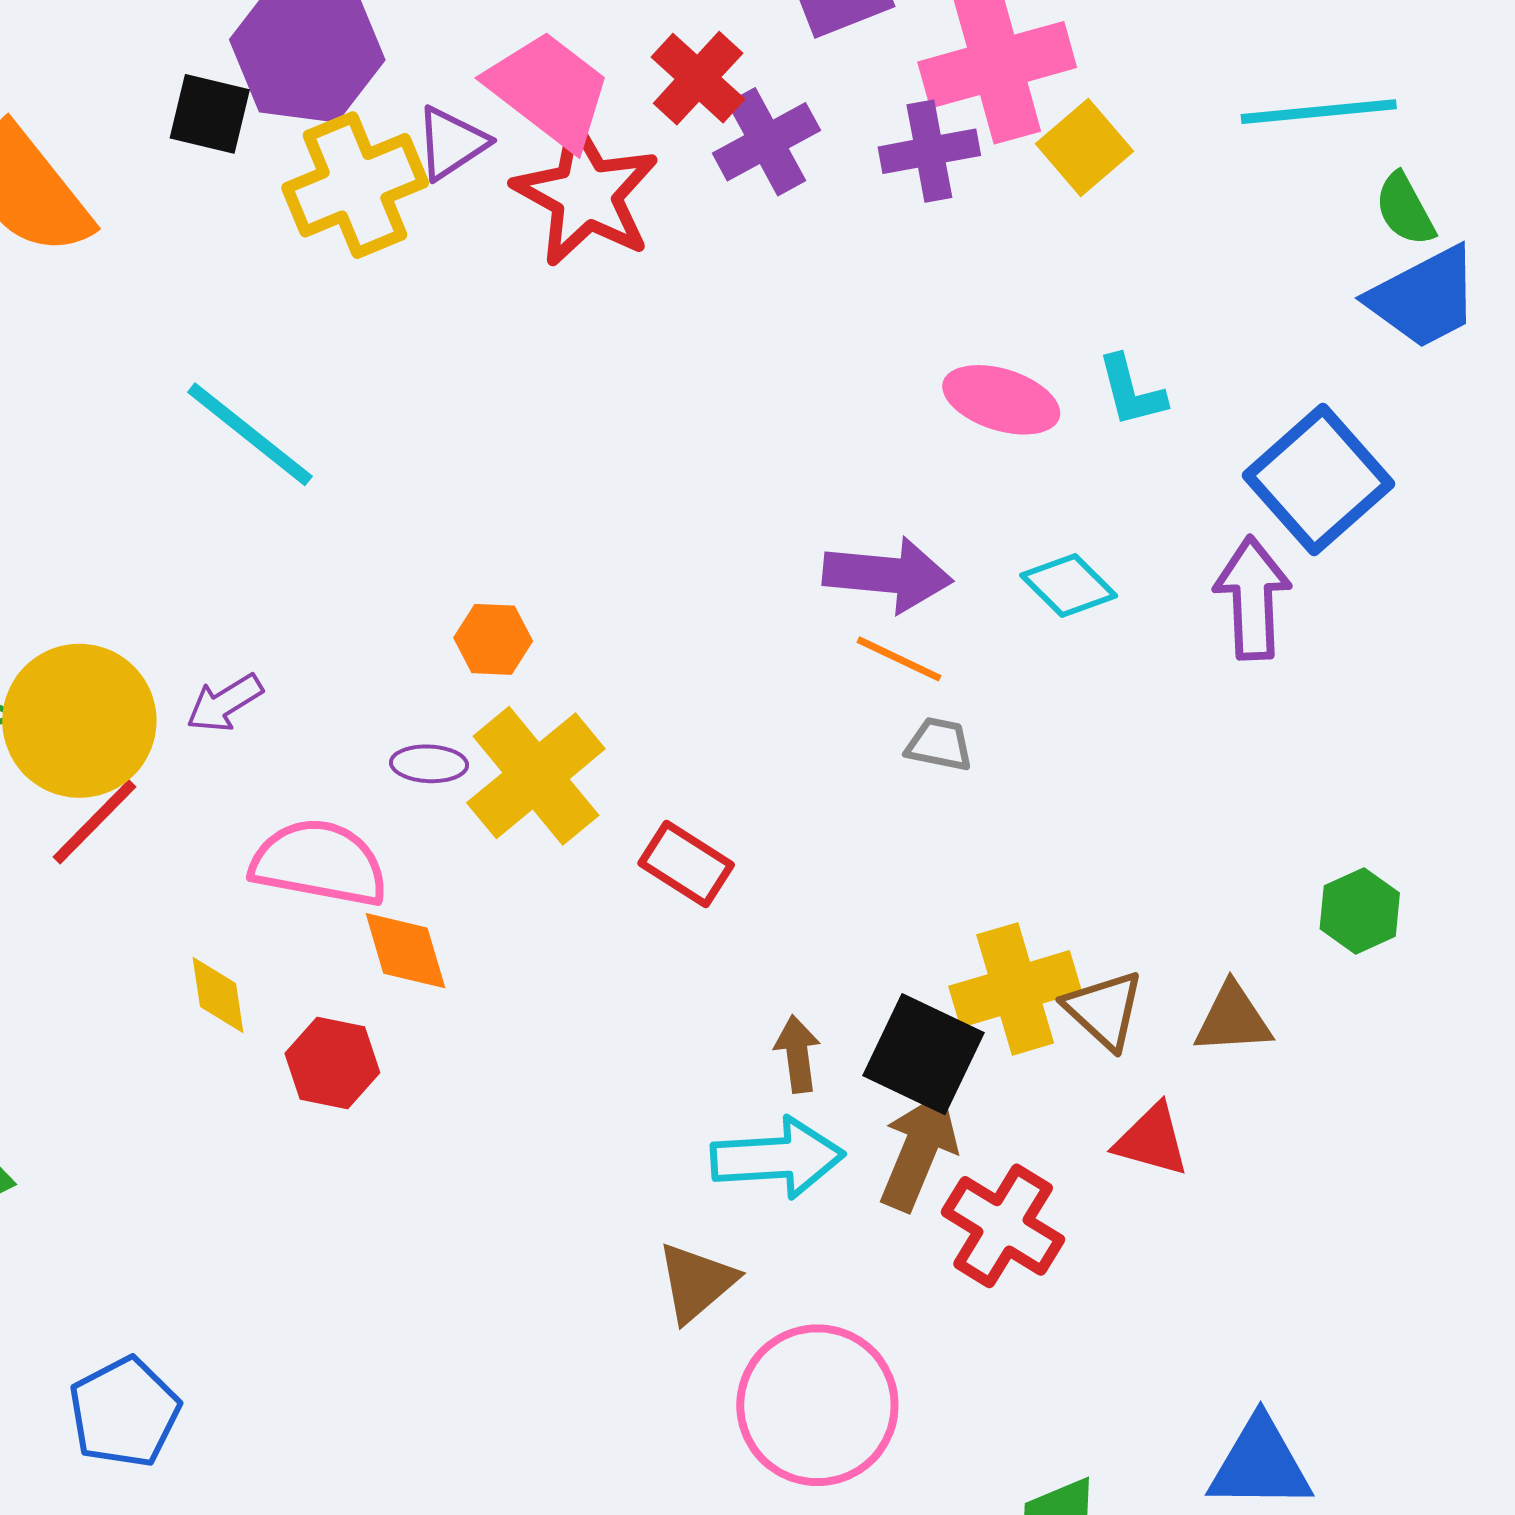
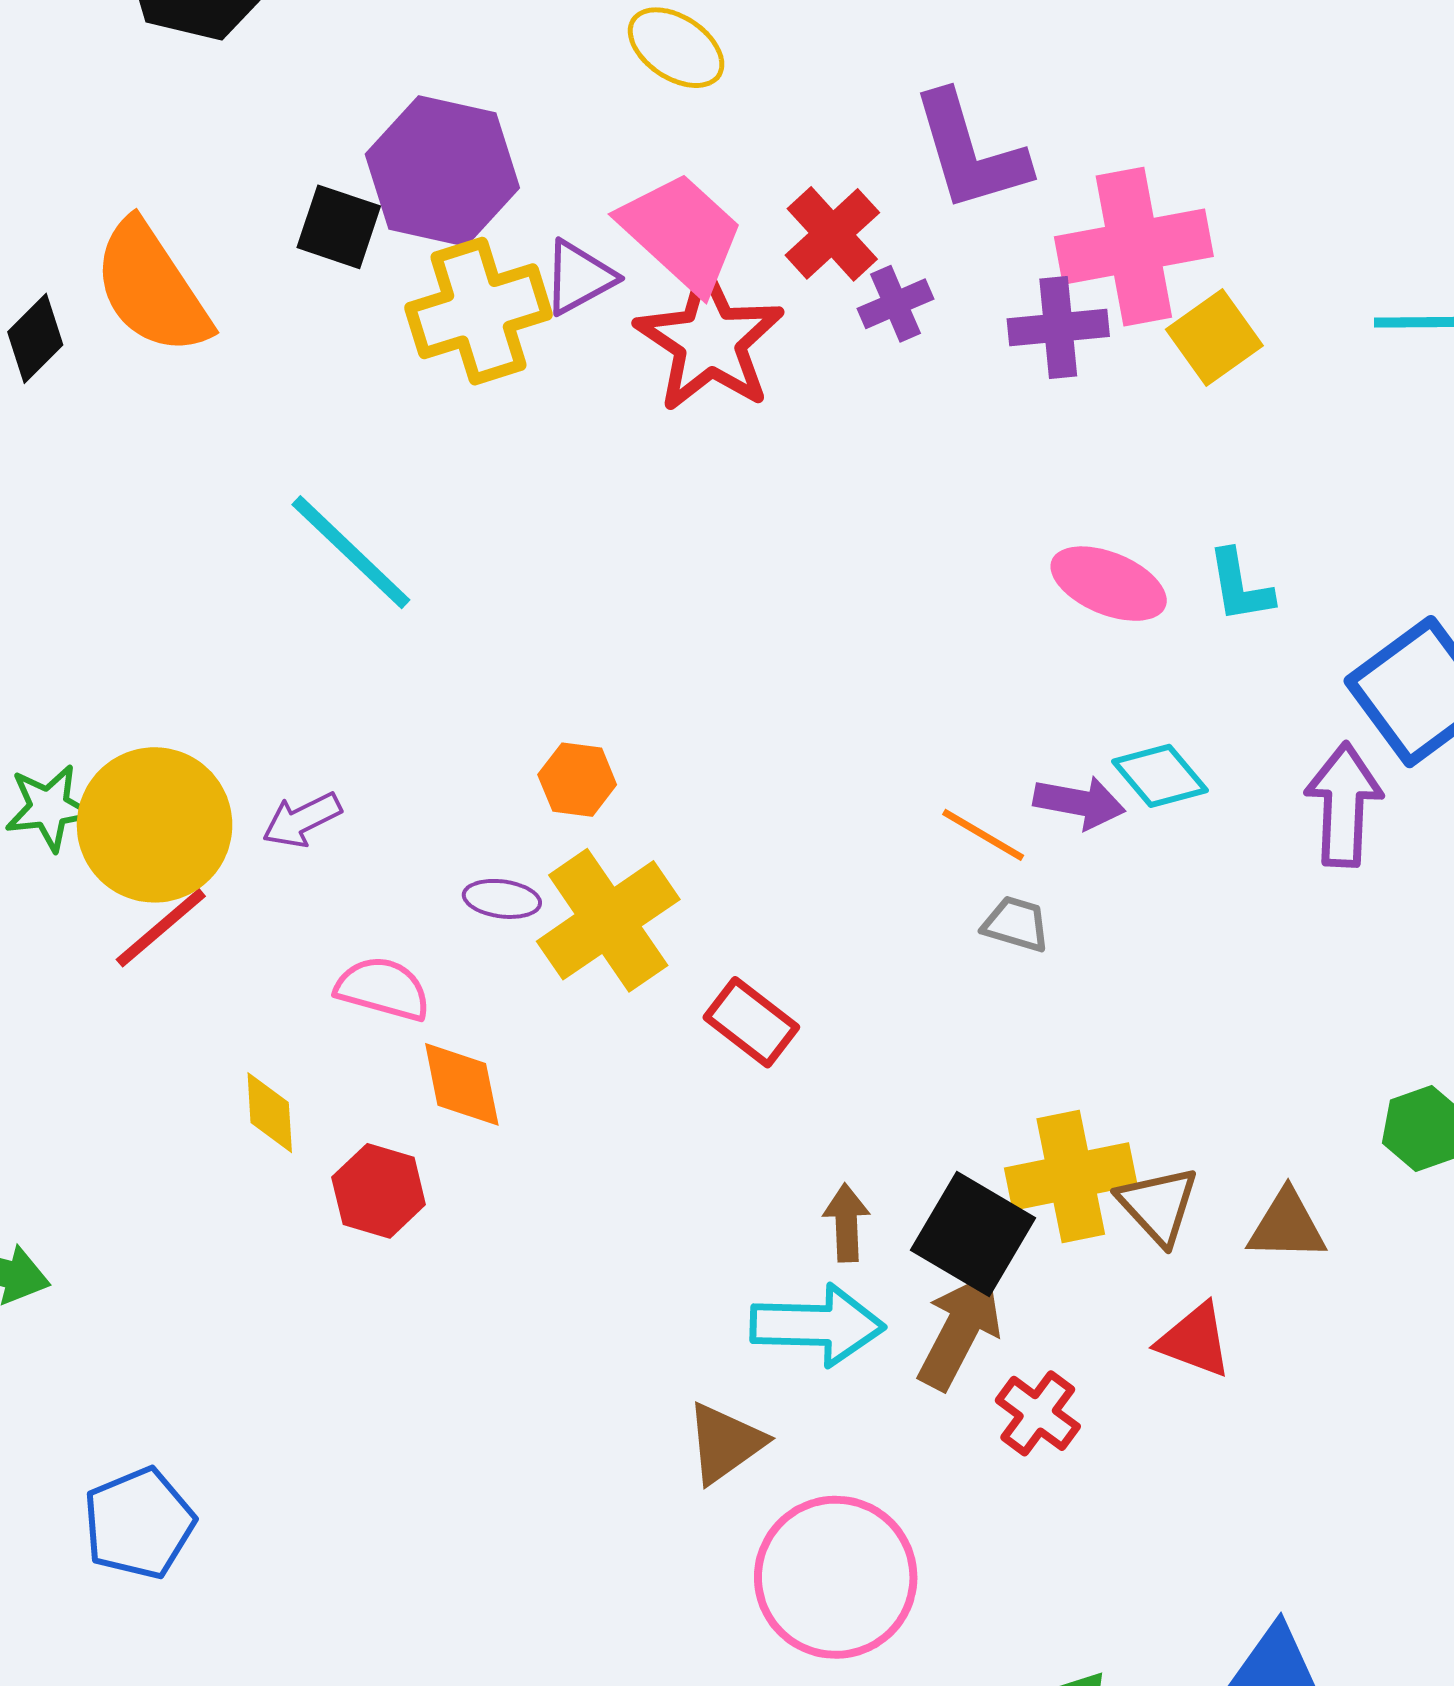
purple cross: (766, 142) -> (895, 304), size x0.7
purple arrow: (888, 575) -> (1079, 803), moved, size x0.7
pink semicircle: (319, 863) -> (383, 989), size x0.7
red cross: (1003, 1226) -> (1038, 1413), size x0.7

